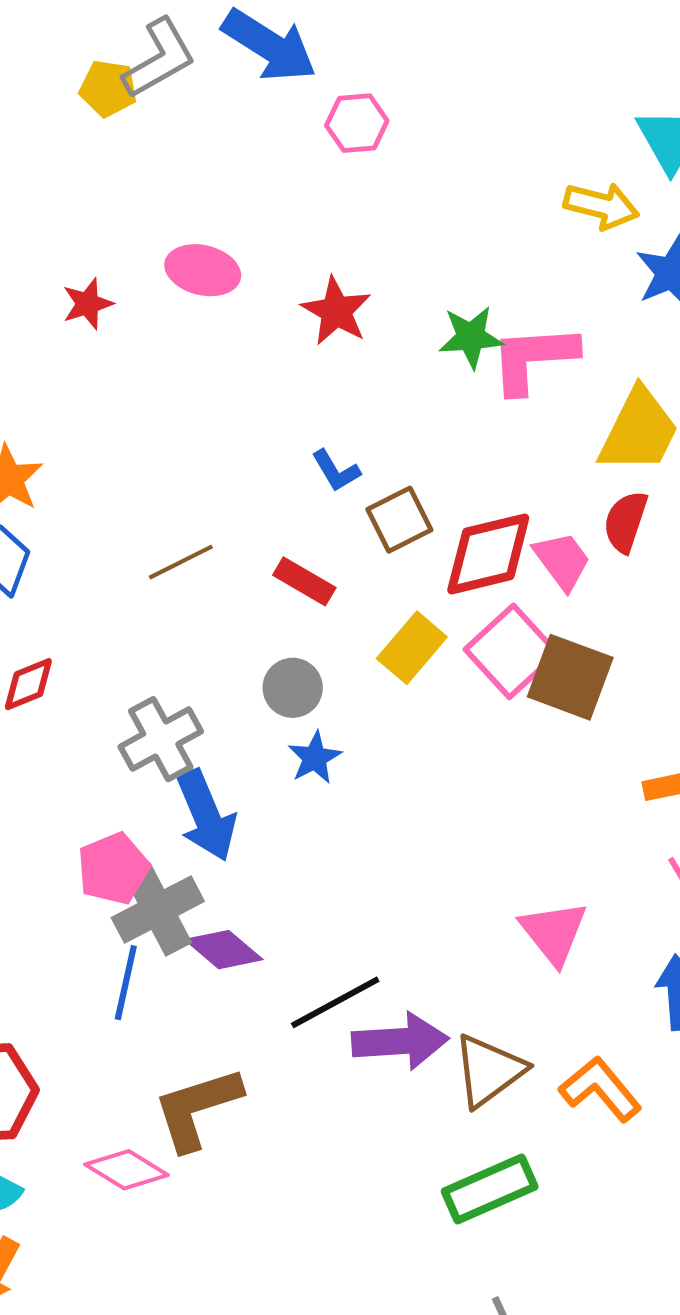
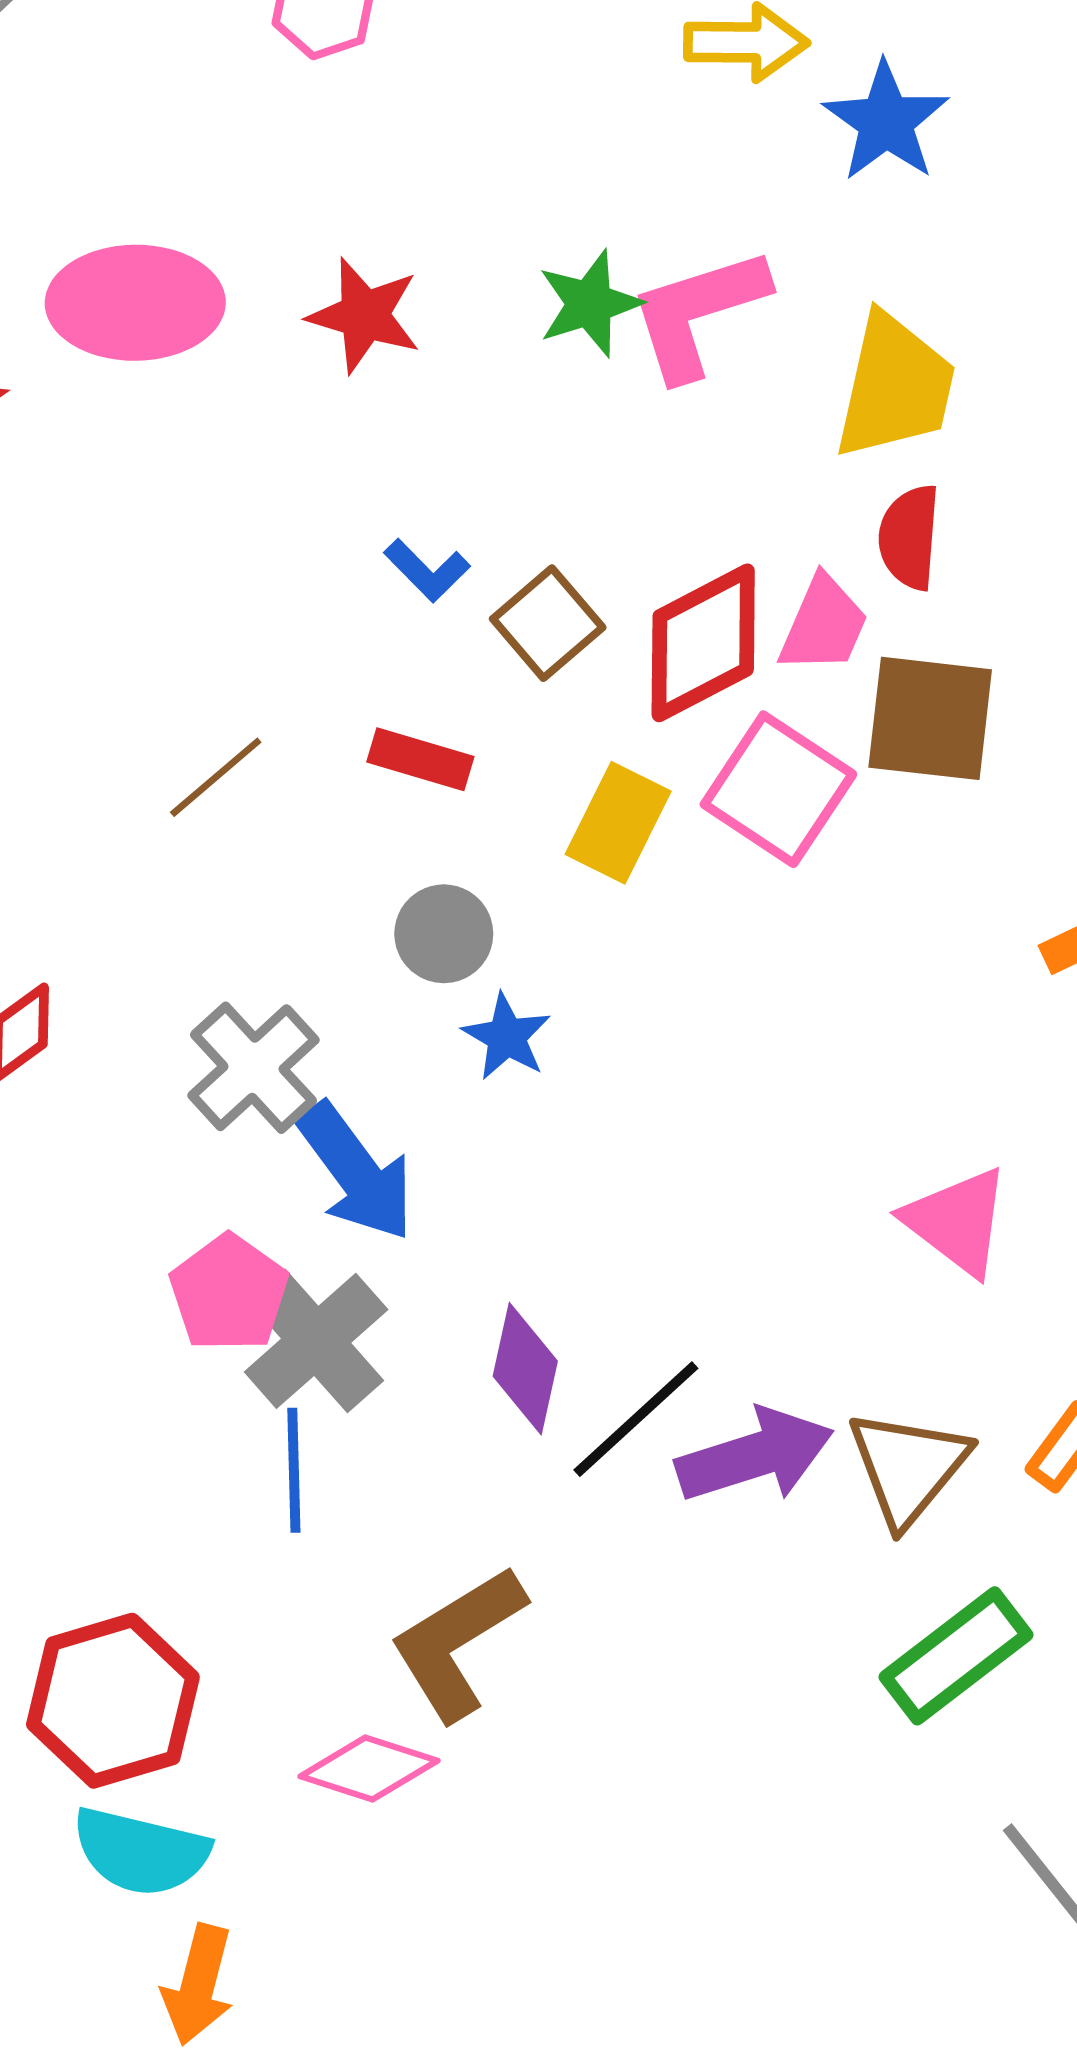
pink ellipse: (203, 270) -> (135, 303), size x1.4
pink trapezoid: (562, 561) -> (824, 625), turned 74
brown square: (570, 677) -> (930, 718), moved
purple diamond: (224, 950) -> (525, 1369), moved, turned 76

